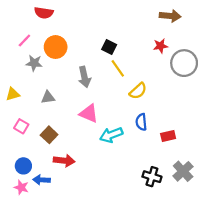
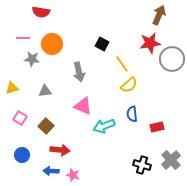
brown arrow: (170, 16) -> (159, 15), turned -72
pink line: (24, 41) -> (23, 38), turned 48
red star: (161, 46) -> (150, 43), size x1.5
yellow line: (118, 68) -> (122, 64), moved
blue arrow: (42, 180) -> (51, 171), moved
pink star: (21, 187) -> (73, 175), moved

